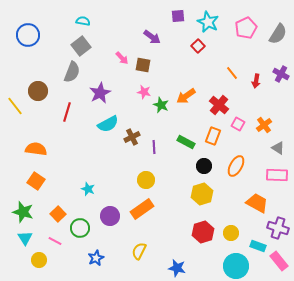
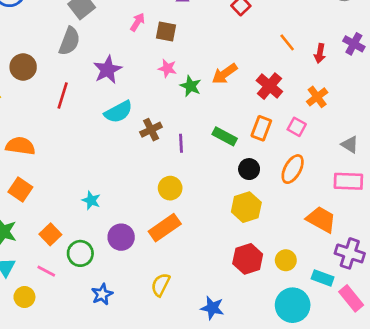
pink arrow: (122, 58) -> (137, 22), turned -104
pink square: (238, 124) -> (297, 127), moved
orange cross: (264, 125) -> (317, 97), moved

